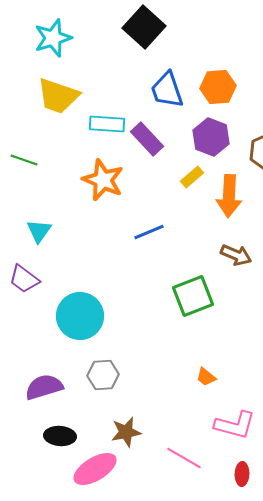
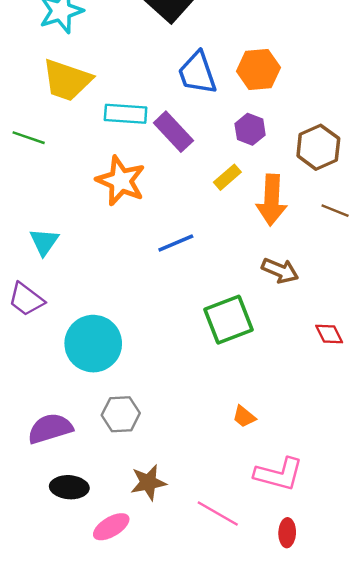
purple hexagon: (211, 137) -> (250, 129), size x0.7
green line: (24, 160) -> (29, 138), moved
pink ellipse: (95, 469) -> (111, 527), size x0.7

